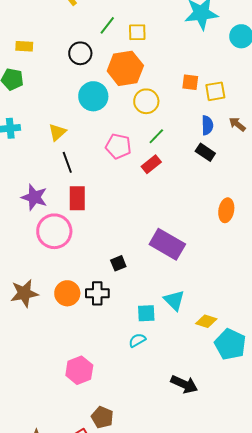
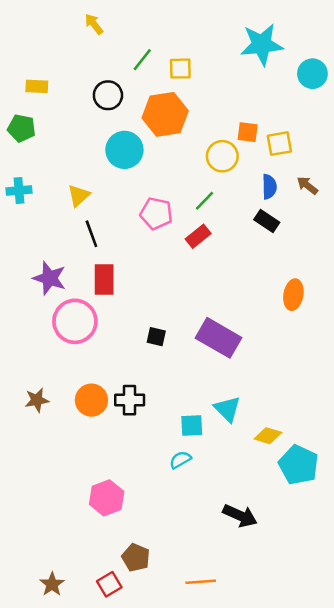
yellow circle: (146, 101) -> (222, 156), moved
black square: (118, 263) -> (156, 337), moved, turned 35
brown star: (24, 293) -> (37, 400), size x0.7

